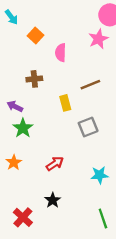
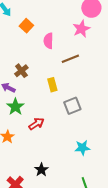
brown cross: (34, 79) -> (21, 71), moved, turned -32
brown line: (90, 85) -> (70, 59), moved
red arrow: (55, 164) -> (36, 124), moved

